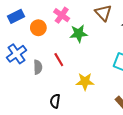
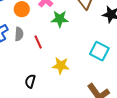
gray semicircle: (38, 67) -> (19, 34), moved

